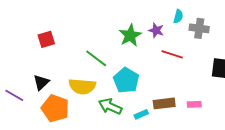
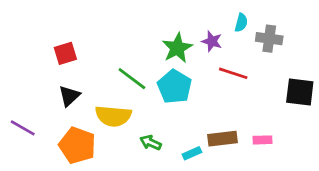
cyan pentagon: (126, 80) -> (175, 87), moved
black triangle: (41, 82) -> (69, 96), moved
green arrow: (110, 106) -> (151, 143), size x0.7

